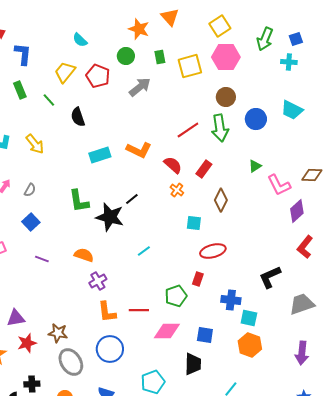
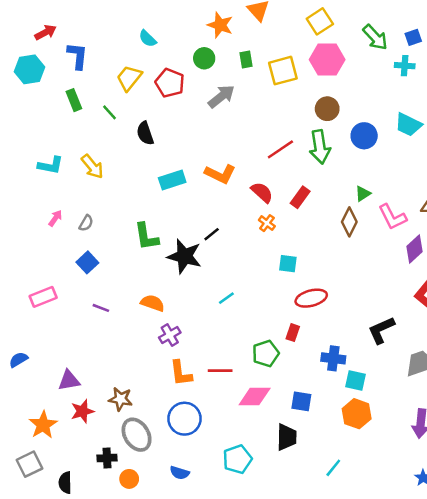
green arrow: (265, 39) -> (375, 37), turned -65
brown diamond: (221, 200) -> (349, 222), moved
black cross: (32, 384) -> (107, 458), moved

